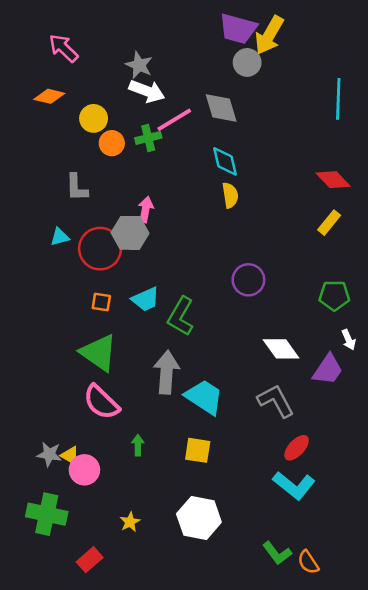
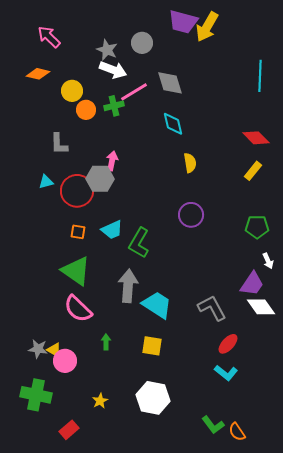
gray circle: (247, 62) -> (142, 43), moved
yellow semicircle: (230, 195) -> (190, 163), moved
white diamond: (281, 349) -> (261, 307), moved
cyan L-shape: (294, 485) -> (226, 373), size x0.7

